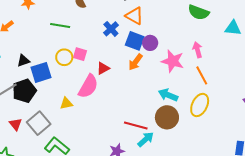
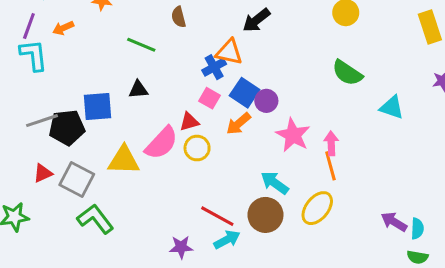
orange triangle: (134, 16) -> (229, 52), moved, turned -30
pink arrow: (197, 50) -> (331, 143), moved
pink square: (80, 54) -> (210, 98), moved
yellow circle: (64, 57) -> (197, 148), moved
black triangle: (23, 61) -> (138, 90), moved
yellow triangle: (66, 103) -> (124, 160), size x1.6
gray square: (39, 123) -> (77, 180), turned -35
red triangle: (16, 124) -> (43, 173), turned 32

